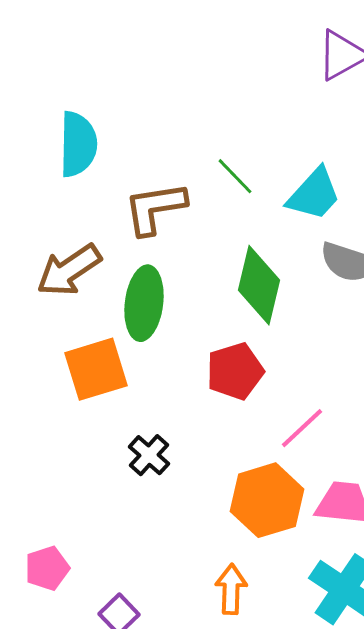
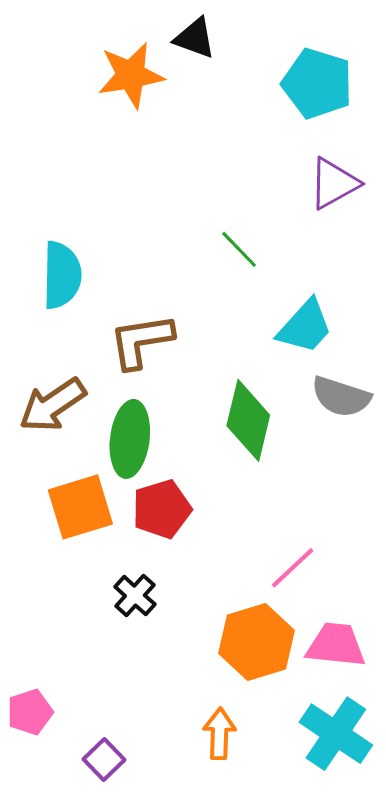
green line: (235, 176) -> (239, 249), moved
red pentagon: (235, 371) -> (162, 509), moved

